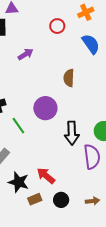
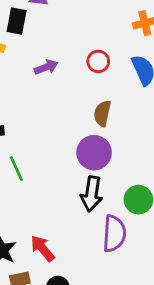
red circle: (57, 26) -> (98, 61), moved
purple circle: (45, 108) -> (94, 153), moved

